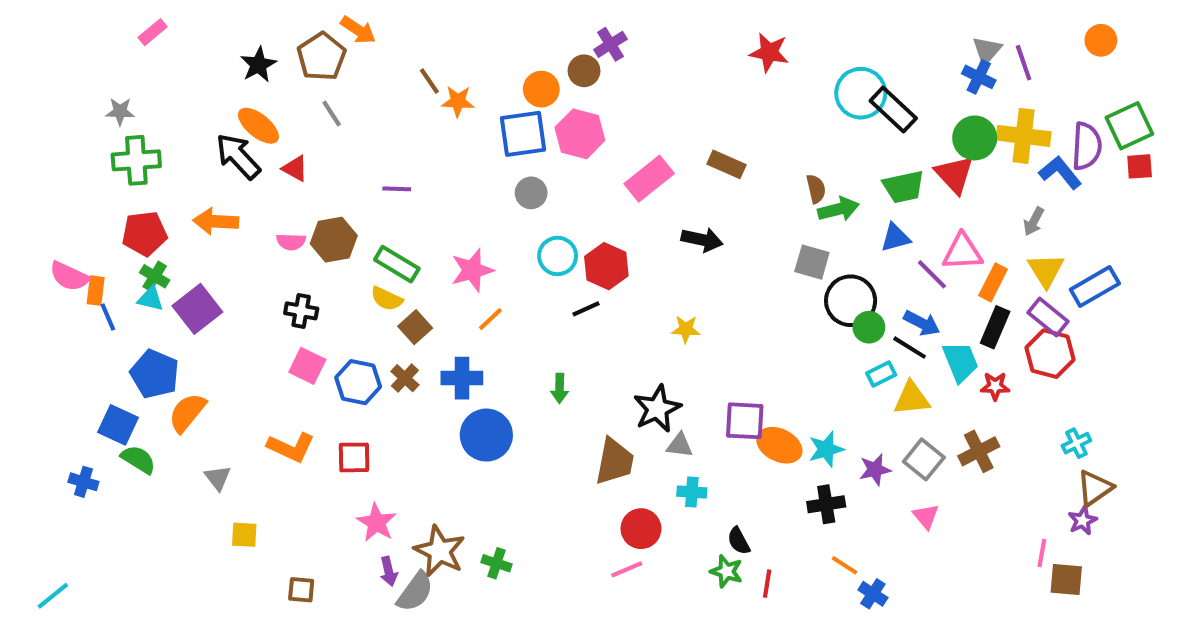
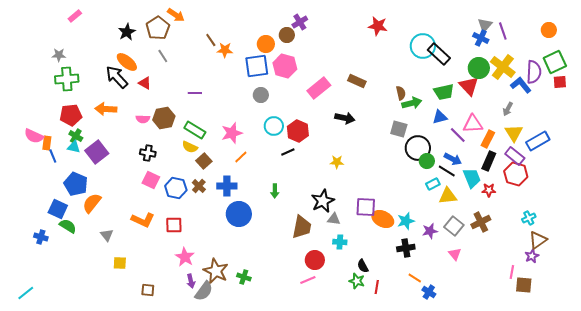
orange circle: (1101, 40) -> (549, 30), moved
yellow cross: (1024, 136) -> (503, 67), turned 30

